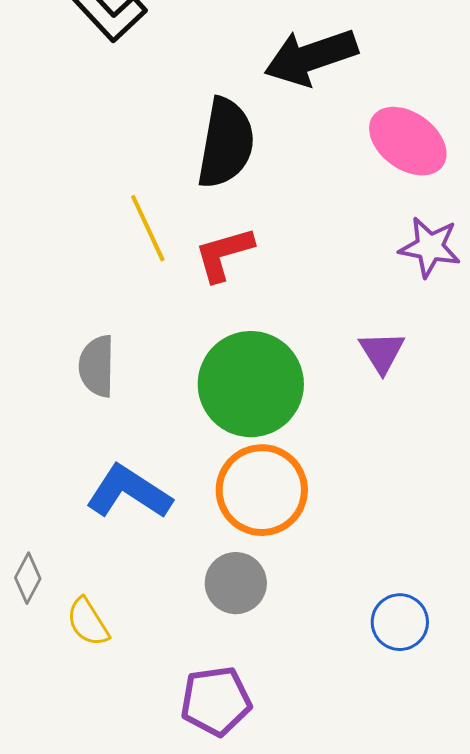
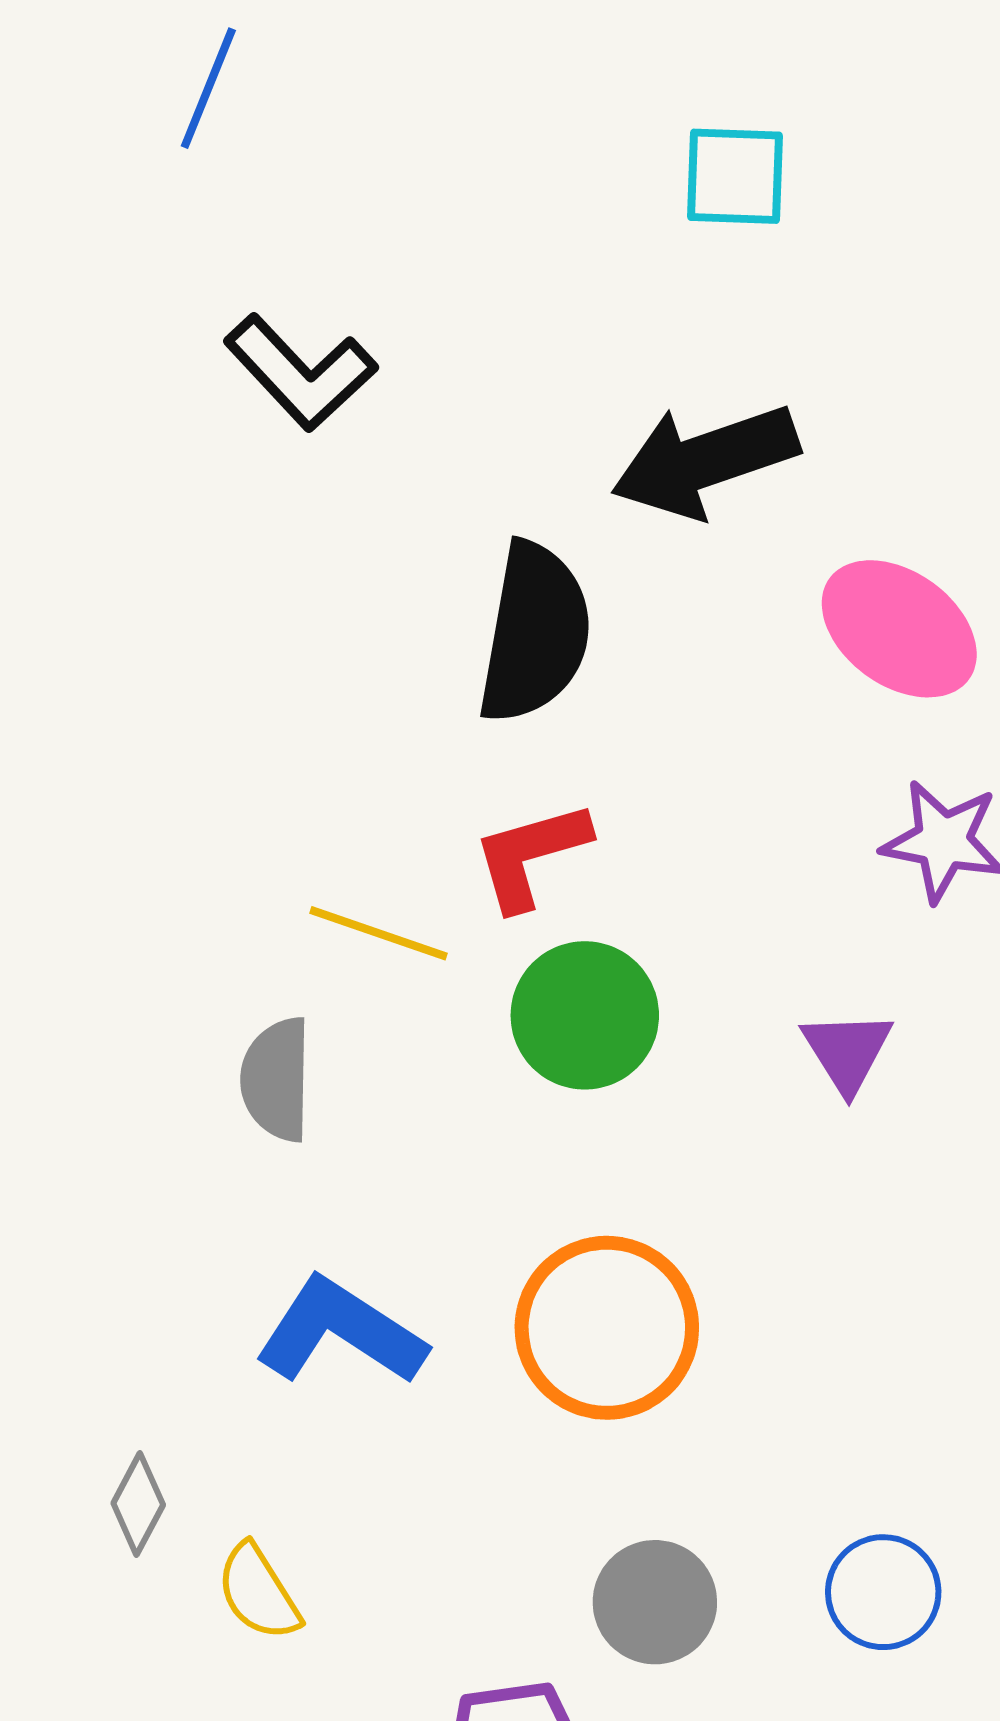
yellow line: (148, 228) -> (379, 933), moved, turned -46
green circle: (251, 384) -> (585, 1015), moved, size x0.7
gray circle: (236, 583) -> (655, 1602), moved

